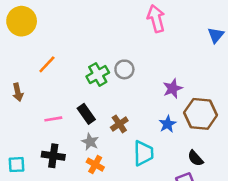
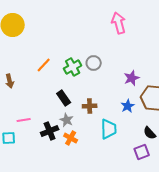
orange line: (47, 64) -> (44, 65), moved
pink line: (53, 119) -> (24, 120), moved
brown cross: (119, 124) -> (90, 106), turned 32
black cross: (53, 156) -> (50, 131), moved, turned -30

